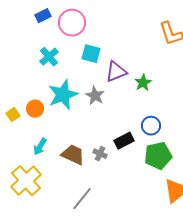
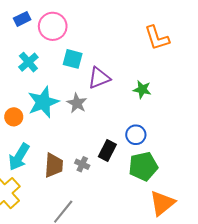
green star: (143, 83) -> (142, 89), moved, turned -30
black rectangle: (124, 141) -> (107, 151), turned -36
cyan arrow: (40, 147) -> (19, 157), size x1.5
brown trapezoid: (73, 155) -> (54, 165), turned 70

